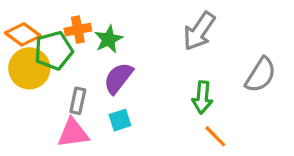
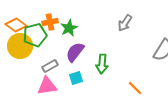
gray arrow: (199, 31) -> (125, 23), size x0.7
green arrow: (202, 97) -> (102, 64), moved
gray rectangle: (78, 101) -> (50, 66), turned 49

